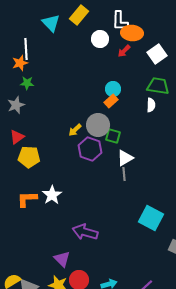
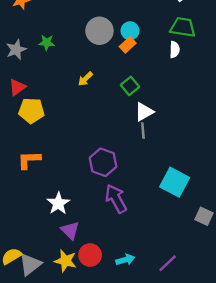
green star: (27, 83) -> (47, 42), moved
gray circle: (98, 125) -> (99, 31), moved
green square: (113, 136) -> (130, 86), turned 35
purple hexagon: (90, 149) -> (103, 162), moved
white star: (52, 195) -> (58, 203), moved
purple arrow: (85, 232) -> (116, 199), moved, turned 45

